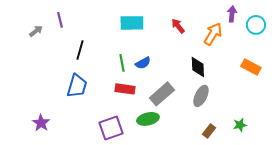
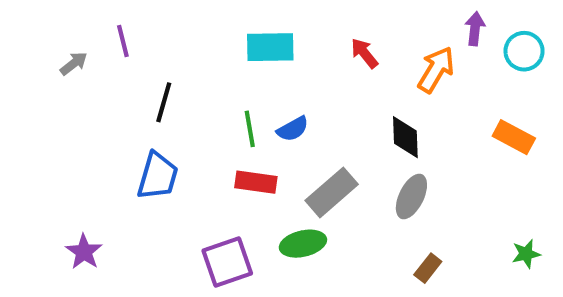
green star: (240, 125) -> (526, 254), moved

